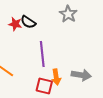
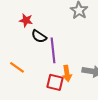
black semicircle: (28, 22) -> (39, 36), moved

